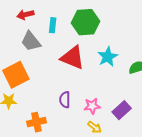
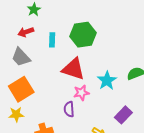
gray trapezoid: (31, 41) -> (21, 57), moved
cyan star: (108, 57) -> (107, 81), moved
pink star: (92, 106) -> (81, 93), moved

